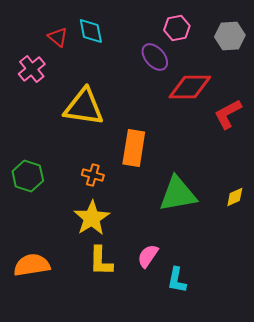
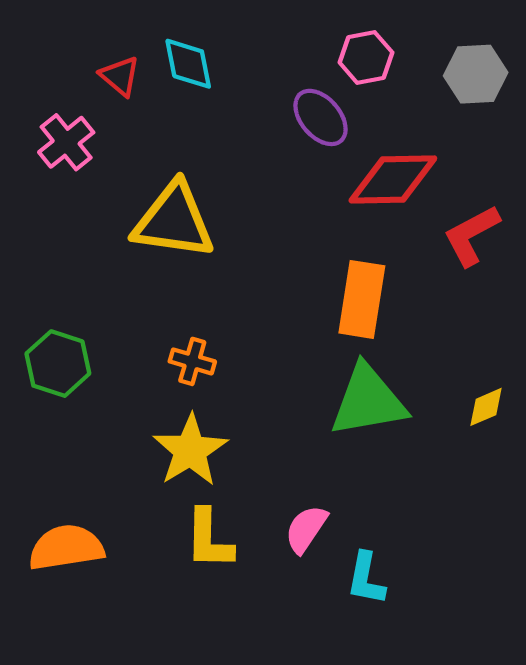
orange rectangle: (134, 148) -> (362, 299), moved

